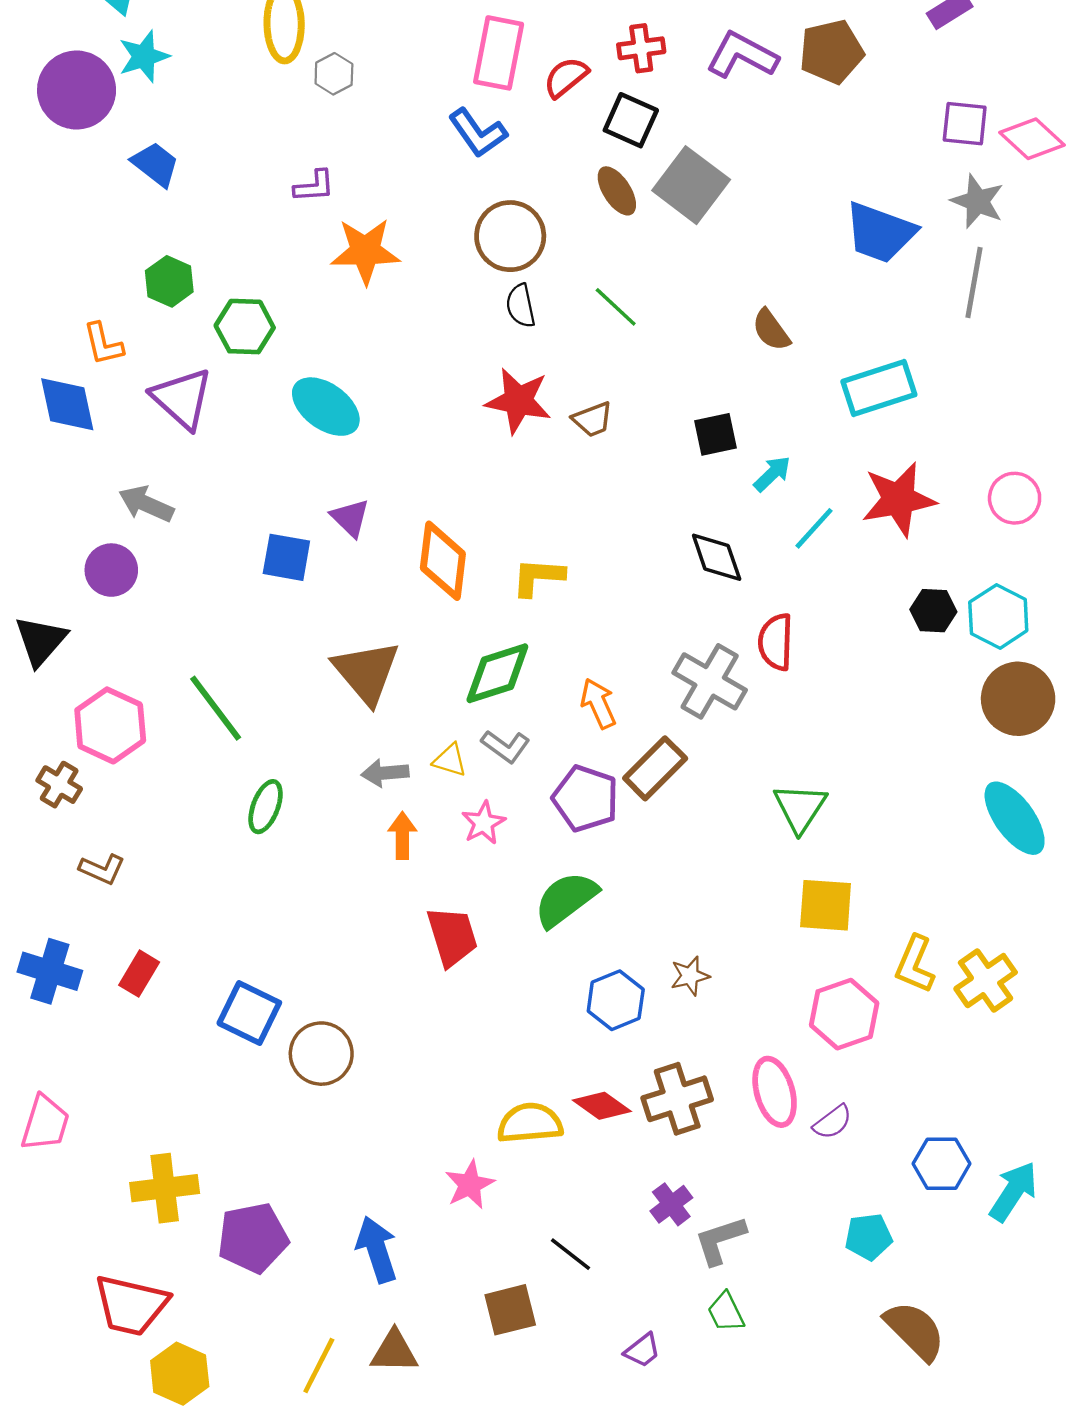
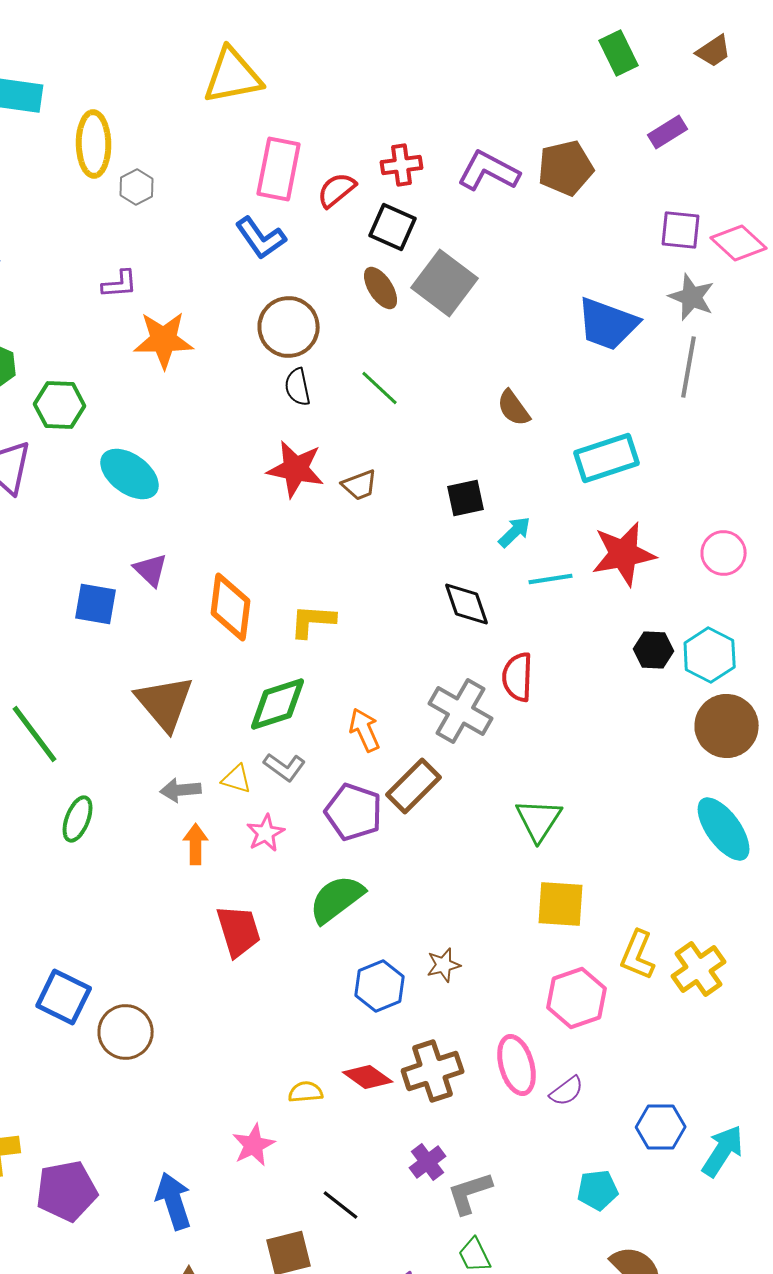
cyan line: (814, 528) -> (551, 579), turned 39
yellow semicircle: (530, 1123) -> (306, 1092), size x0.6

